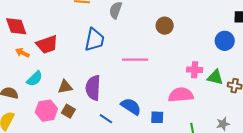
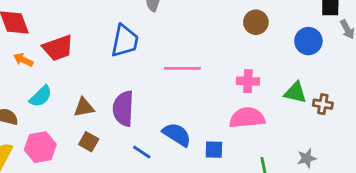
brown circle: (165, 26) -> (256, 22), moved
pink cross: (195, 70) -> (248, 81), moved
pink hexagon: (46, 111) -> (40, 147), moved

